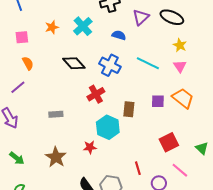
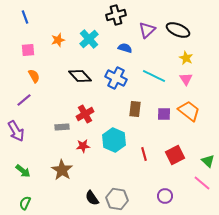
red cross: (96, 94) -> (85, 114), moved
brown rectangle: (129, 109) -> (135, 109), moved
red star: (90, 147) -> (83, 146), moved
red line: (138, 168) -> (144, 154), moved
pink line: (180, 170) -> (202, 183), moved

